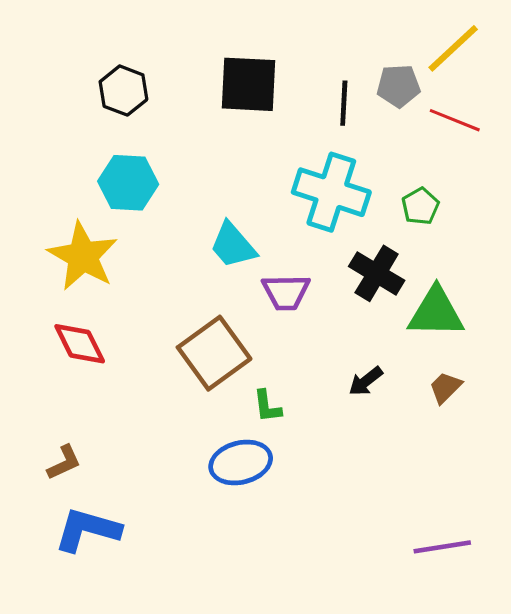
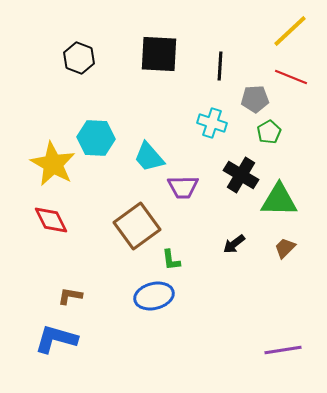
gray pentagon: (398, 86) -> (255, 99), moved
cyan hexagon: (128, 183) -> (96, 138), moved
cyan cross: (331, 192) -> (212, 123), size x0.6
brown L-shape: (64, 462) -> (70, 296), moved, turned -145

